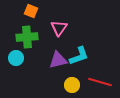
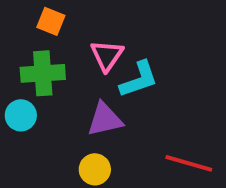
cyan L-shape: (79, 56) -> (139, 79), moved
yellow circle: (72, 85) -> (95, 169), moved

